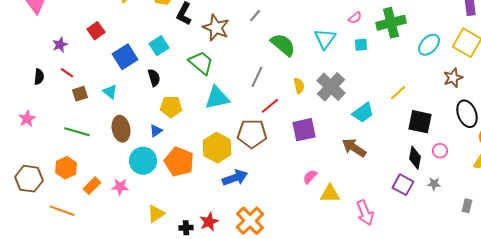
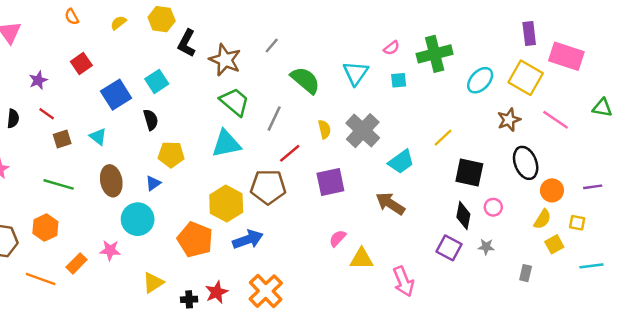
green trapezoid: (201, 63) -> (235, 102), moved
orange pentagon: (179, 162) -> (195, 240), moved
orange rectangle: (92, 186) -> (77, 263), moved

